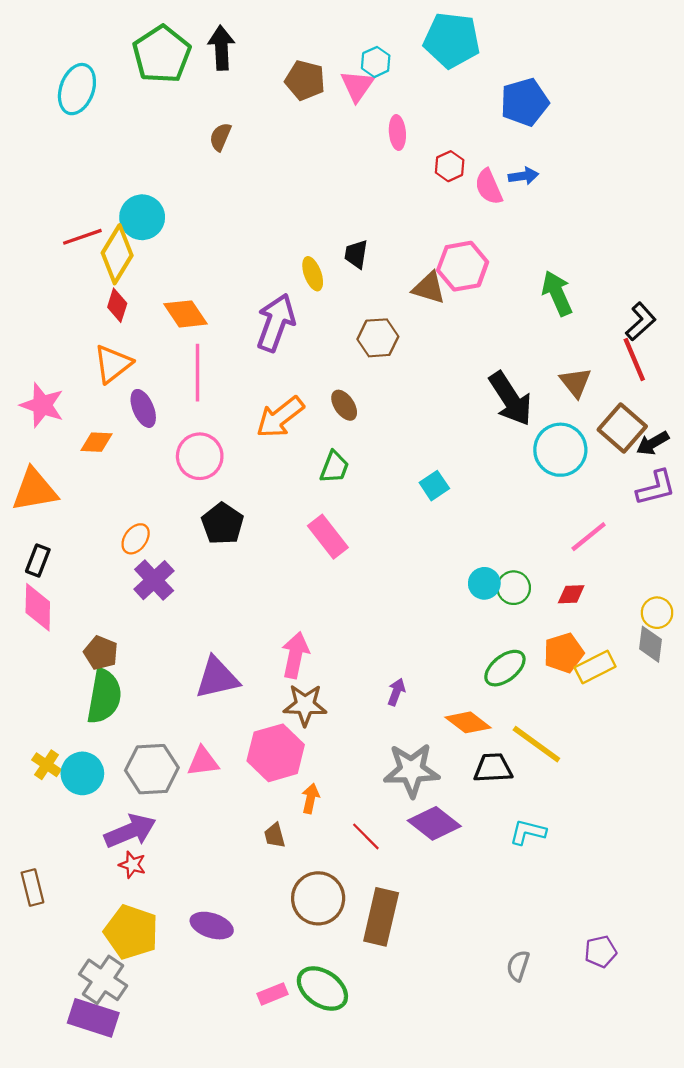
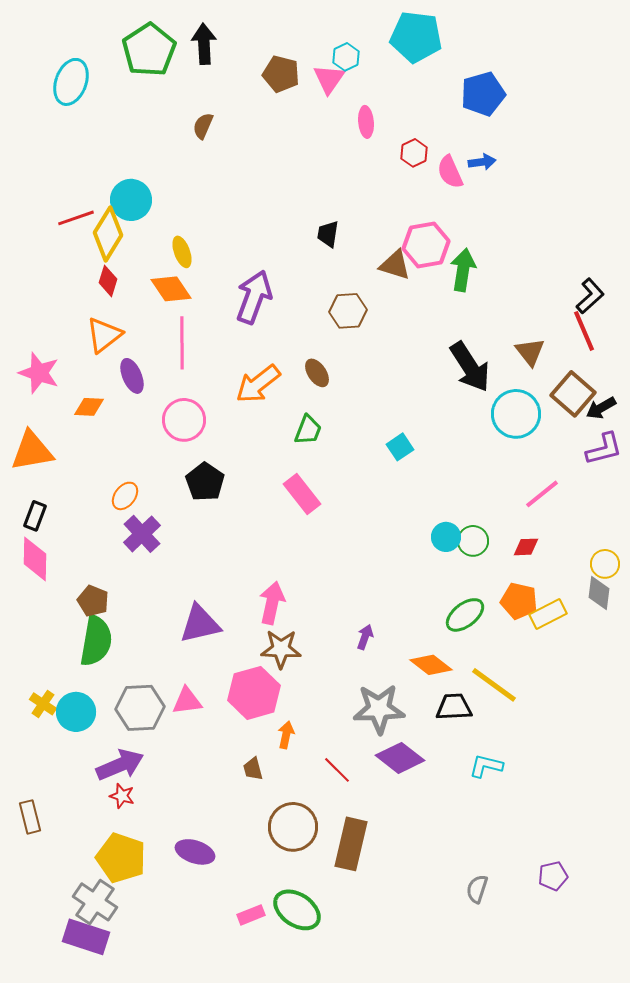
yellow ellipse: (313, 274) -> (182, 252), moved
green arrow: (557, 293) -> (463, 270), moved, turned 33
orange pentagon: (564, 653) -> (519, 601), turned 30

